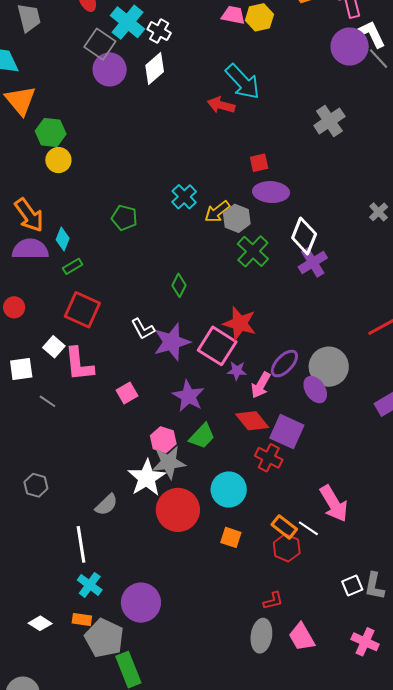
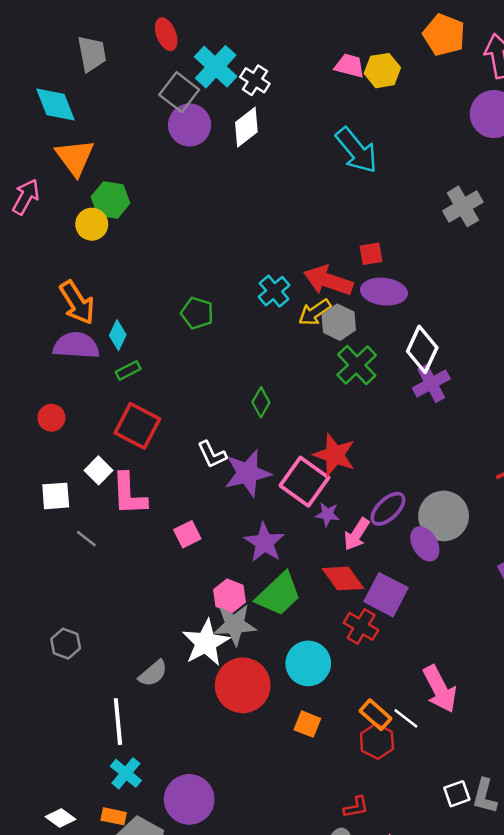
red arrow: (221, 105) -> (328, 281), moved, size x1.4
yellow circle: (58, 160) -> (92, 224), moved
green trapezoid: (202, 436) -> (279, 594), size x1.4

